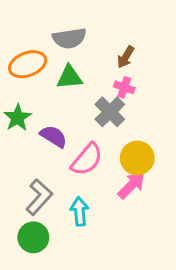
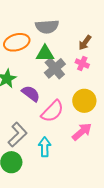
gray cross: (110, 112) -> (55, 68), moved
yellow circle: (137, 158) -> (84, 101), moved

